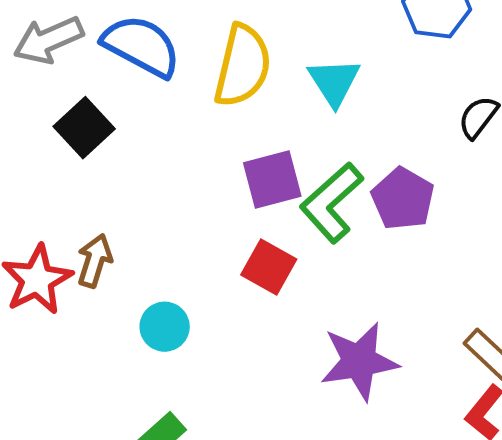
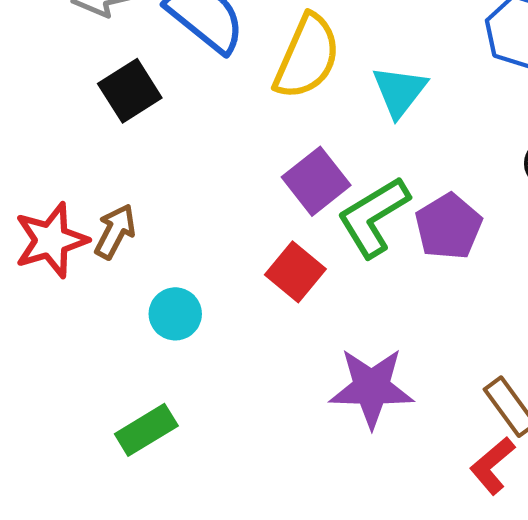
purple square: (272, 179) -> (316, 181), turned -34

